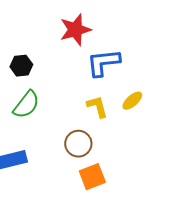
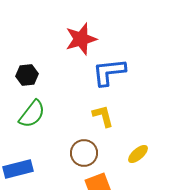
yellow ellipse: (132, 101) -> (138, 154), moved

